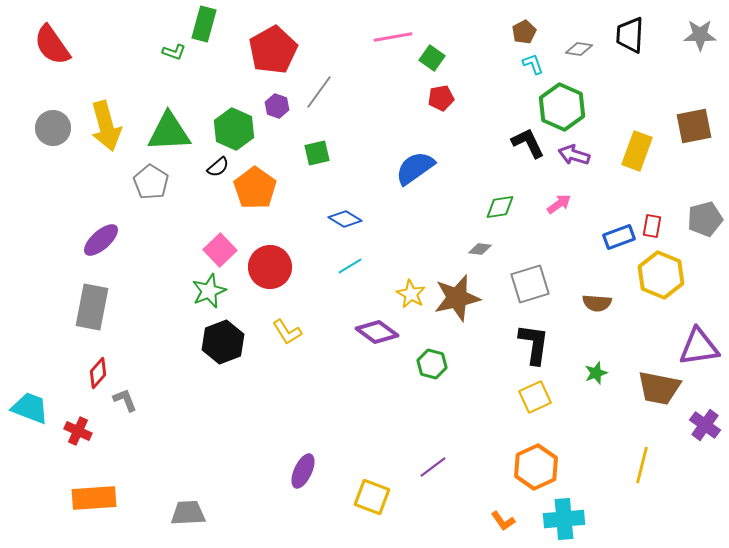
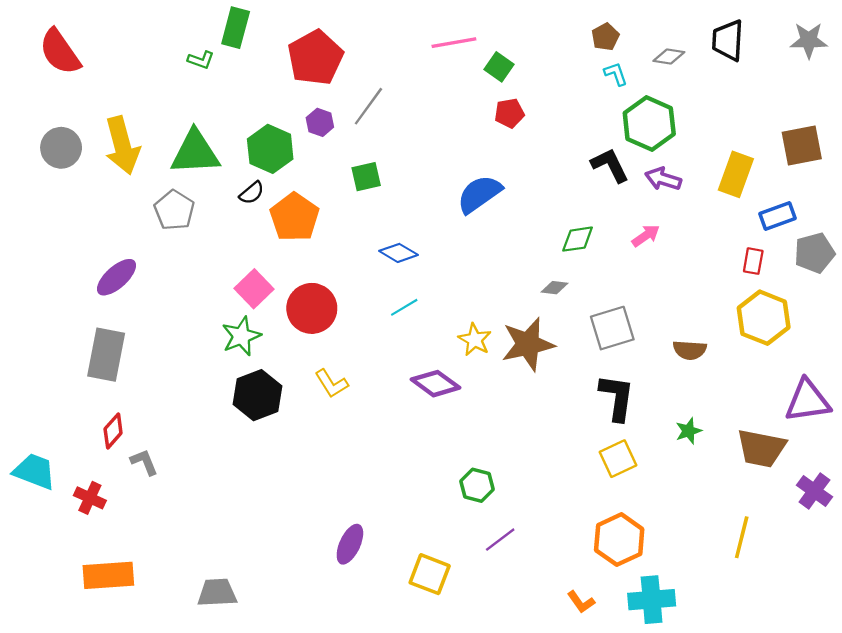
blue rectangle: (619, 237) -> (778, 216), moved
green hexagon: (432, 364) -> (477, 485), moved

